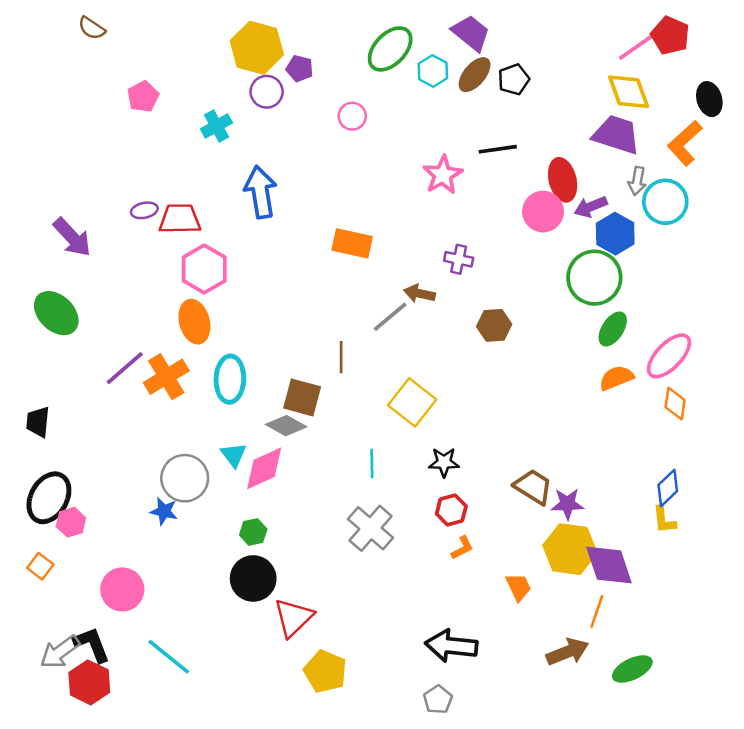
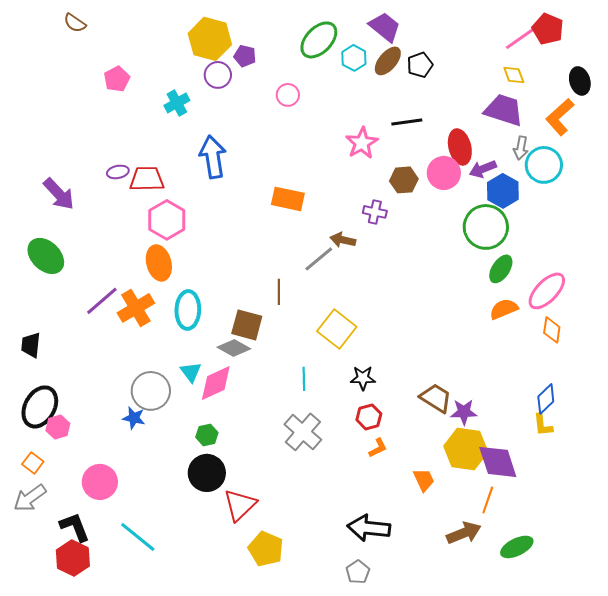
yellow diamond: (629, 92) -> (514, 75), size x0.6
brown hexagon: (494, 325) -> (404, 180), moved
gray arrow: (60, 652) -> (30, 498), moved

